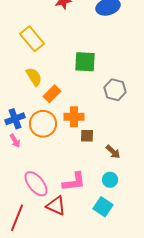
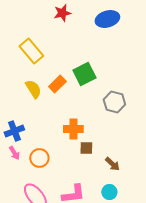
green square: (85, 62) -> (84, 74), turned -30
orange rectangle: (52, 94) -> (57, 84), moved
orange circle: (43, 124) -> (39, 158), moved, size x0.7

